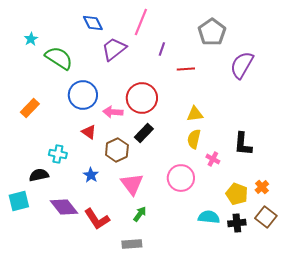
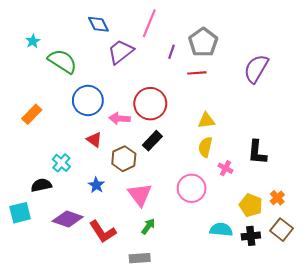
gray pentagon: (212, 32) -> (203, 42), moved
cyan cross: (58, 154) -> (61, 163), turned 30
purple diamond: (64, 207) -> (68, 219), turned -32

